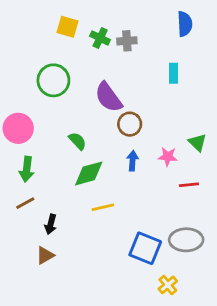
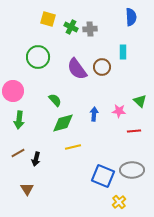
brown circle: (130, 124) -> (102, 67), moved
brown line: (25, 203) -> (18, 153), moved
brown triangle: (45, 255) -> (27, 189), moved, turned -32

